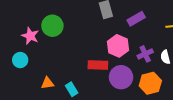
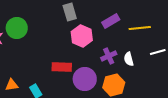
purple rectangle: (136, 19) -> (111, 21), moved
pink hexagon: (118, 46) -> (82, 36), moved

